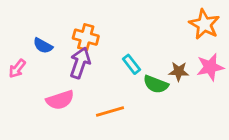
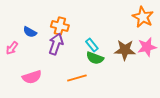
brown star: (179, 71) -> (125, 50), size x1.5
green semicircle: (156, 84) -> (95, 58), moved
pink semicircle: (60, 100) -> (32, 77), moved

